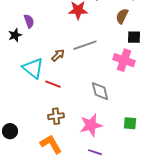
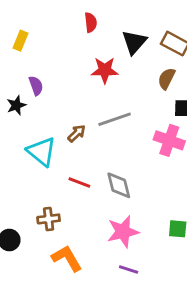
red line: (53, 84) -> (79, 182), moved
gray diamond: (100, 91) -> (119, 185), moved
brown cross: (56, 116) -> (49, 219), moved

